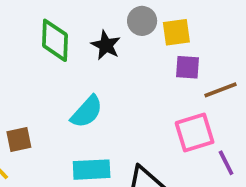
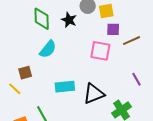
cyan semicircle: (87, 112) -> (48, 49), moved
pink square: (195, 132) -> (100, 51), moved, turned 30

